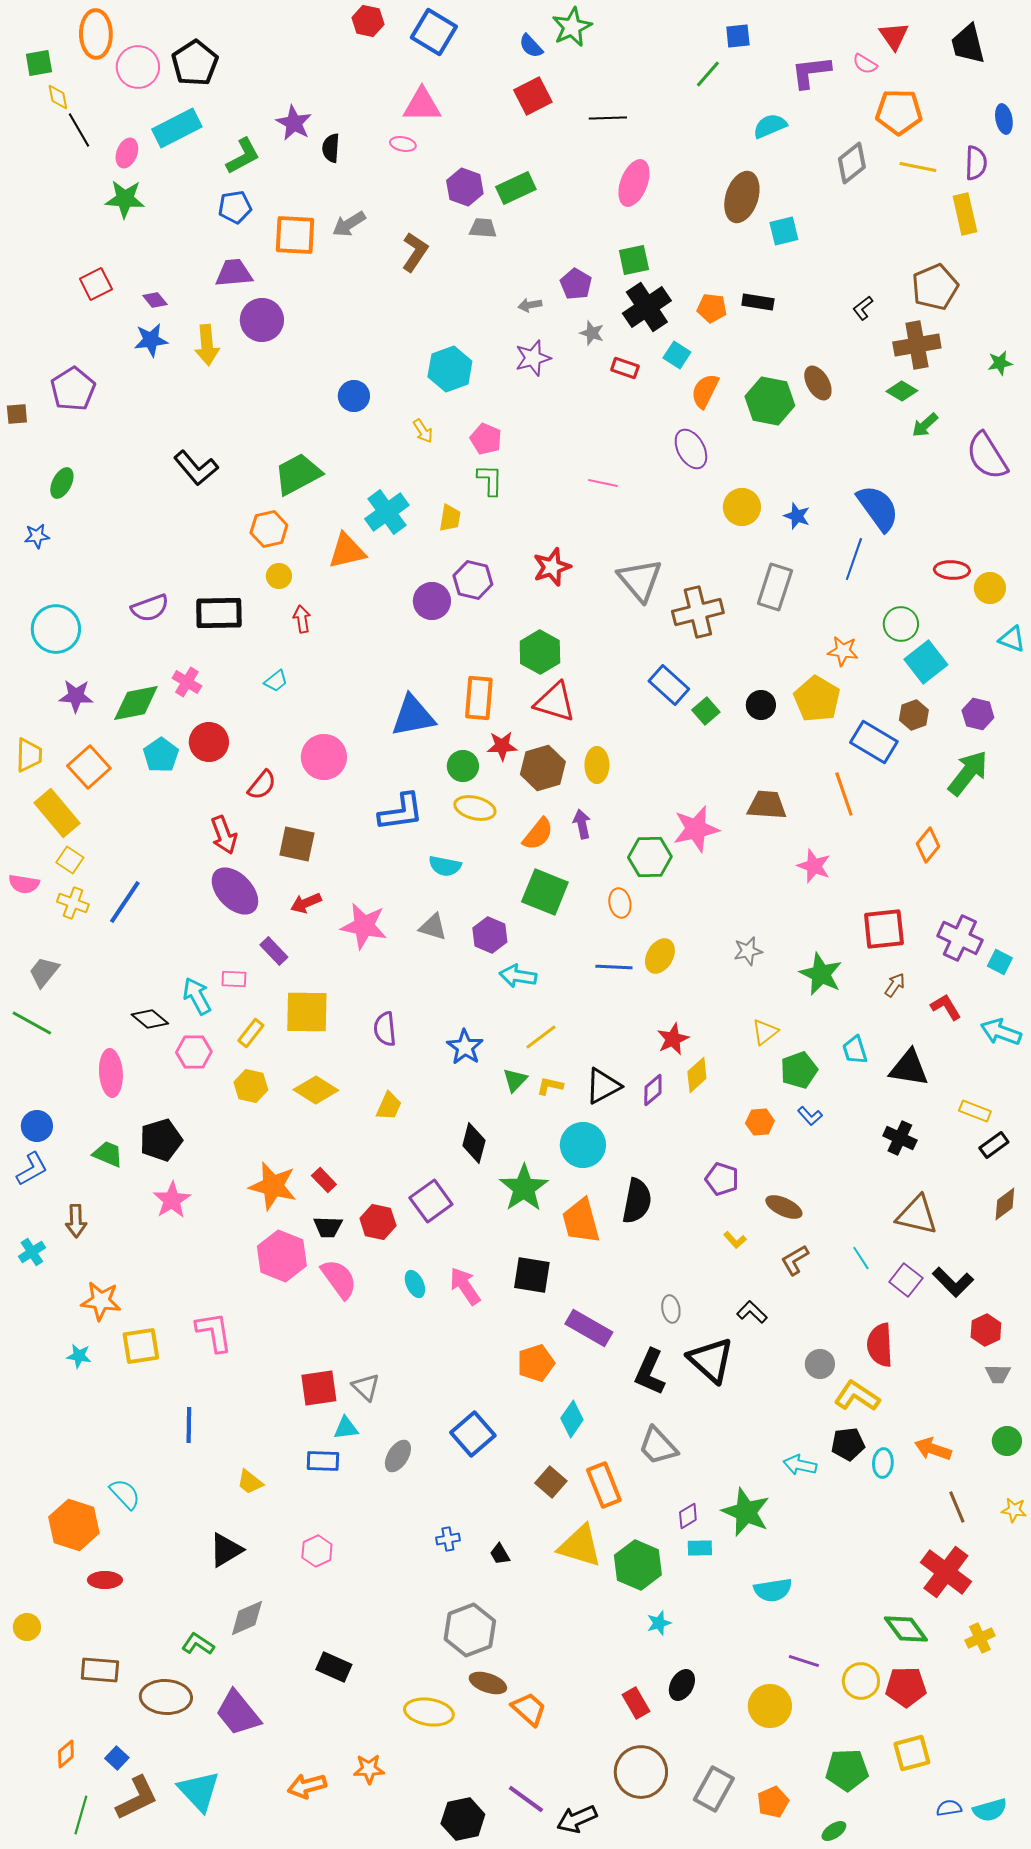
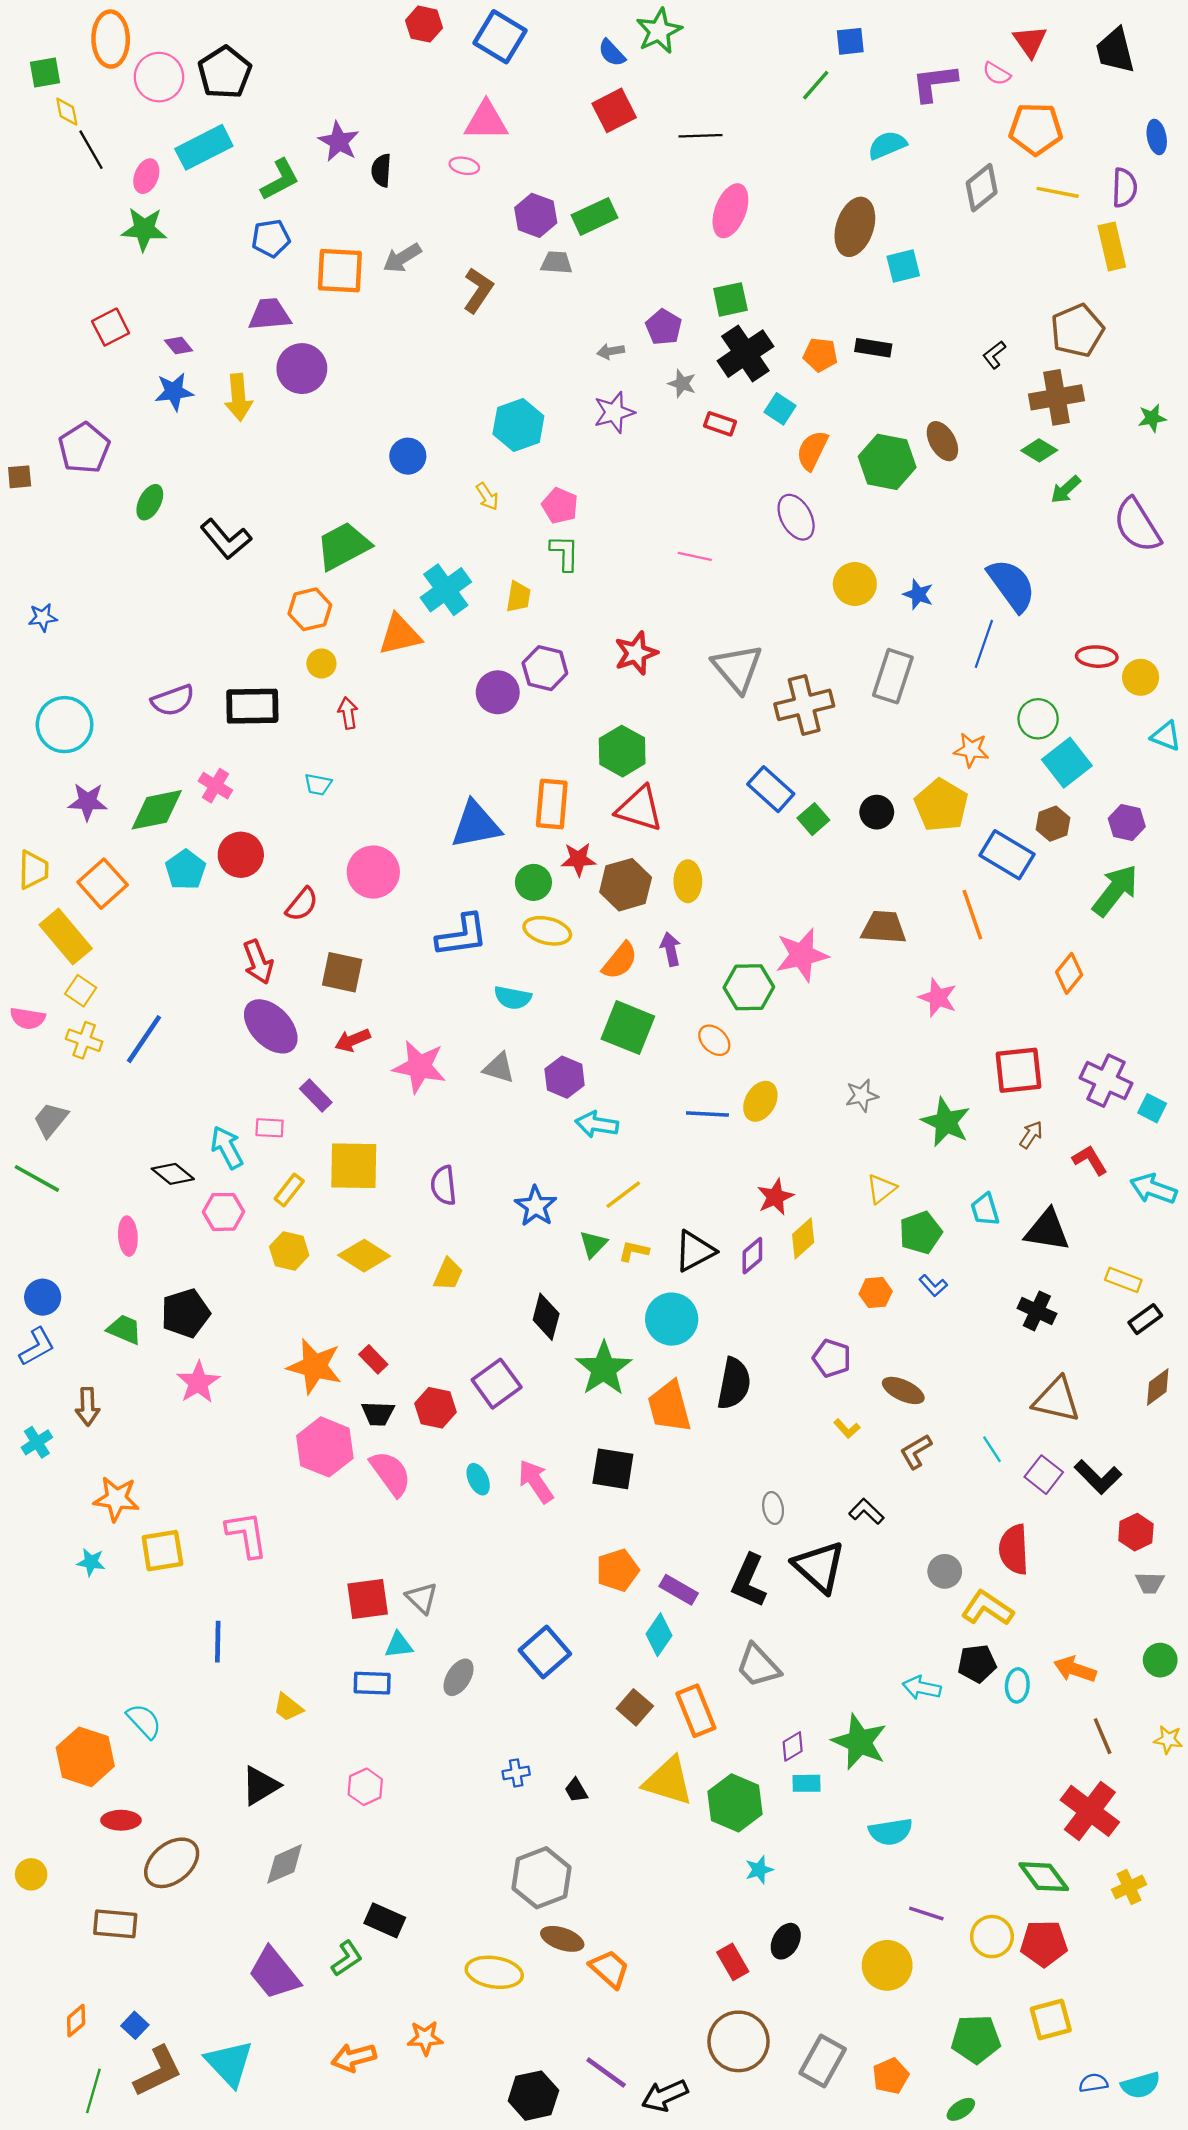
green ellipse: (62, 483) -> (150, 502), moved
cyan trapezoid: (276, 681) -> (318, 784), turned 50
orange ellipse: (620, 903) -> (714, 1040), turned -36
pink ellipse: (111, 1073) -> (128, 1236), size x0.7
purple rectangle: (589, 1328) -> (679, 1590), moved, size x0.7
green L-shape: (198, 1644) -> (347, 1958), moved, turned 112
brown ellipse: (166, 1697) -> (172, 1863), moved, turned -42

